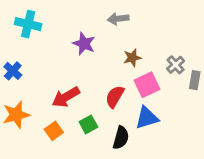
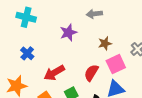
purple star: (84, 44) -> (68, 32), turned 30
blue cross: (13, 71) -> (27, 53), moved

